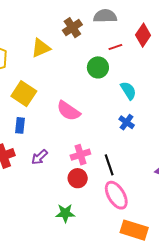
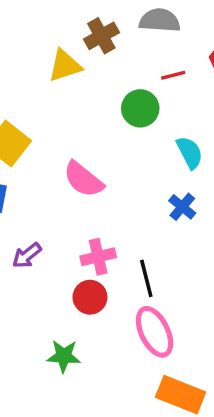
yellow triangle: (41, 48) -> (65, 66), moved

